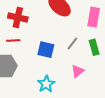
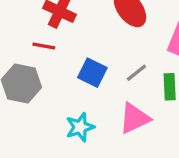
pink triangle: (78, 71) -> (135, 118), size x1.5

